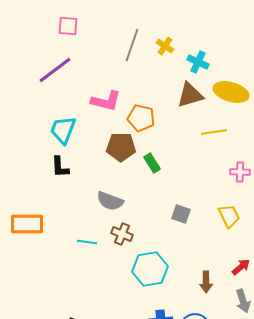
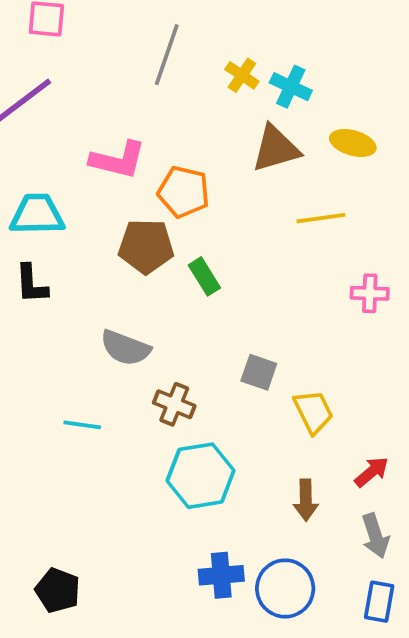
yellow cross: (165, 46) -> (242, 75), moved
yellow ellipse: (231, 92) -> (353, 143), size x0.7
cyan trapezoid: (63, 130) -> (37, 214), turned 68
yellow trapezoid: (229, 216) -> (313, 412), moved
brown cross: (122, 234) -> (174, 404), moved

